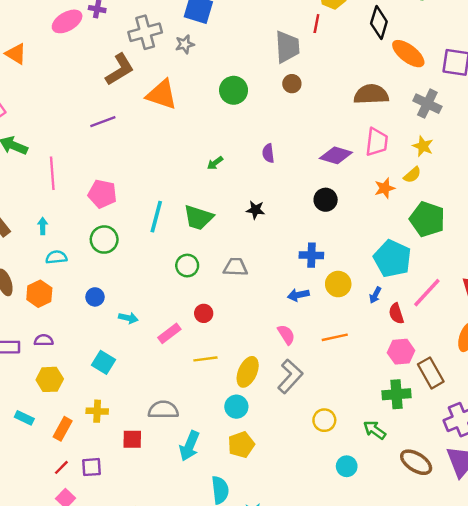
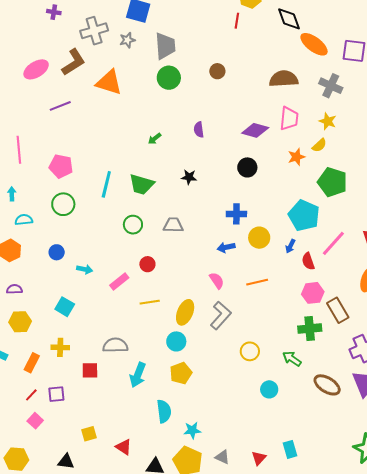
pink ellipse: (67, 21) -> (36, 69), moved
black diamond: (379, 23) -> (289, 19), turned -36
gray trapezoid: (287, 47) -> (165, 46), moved

